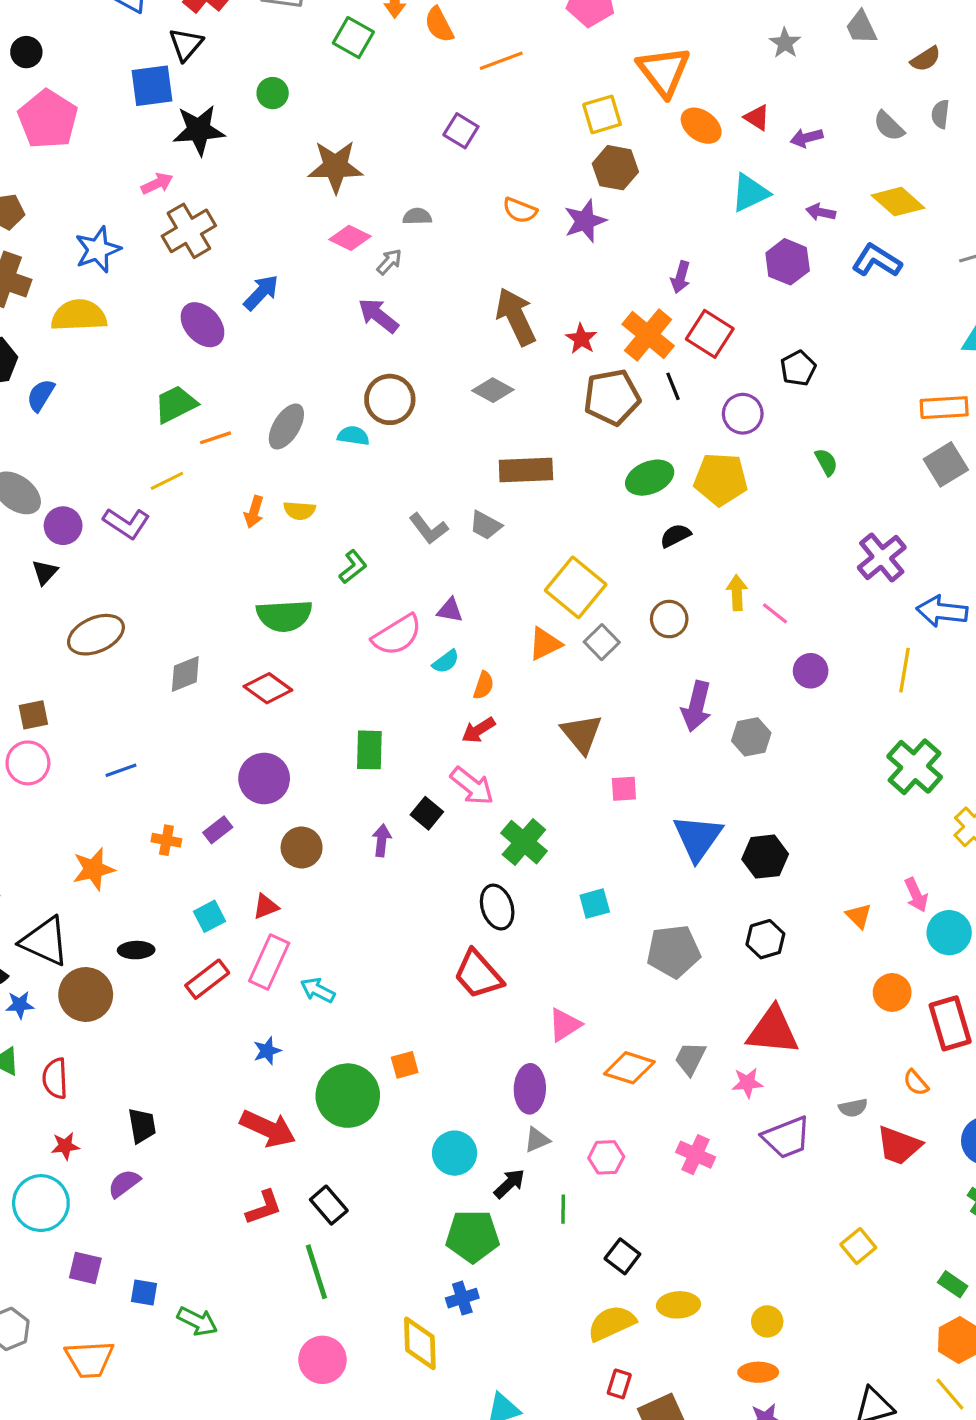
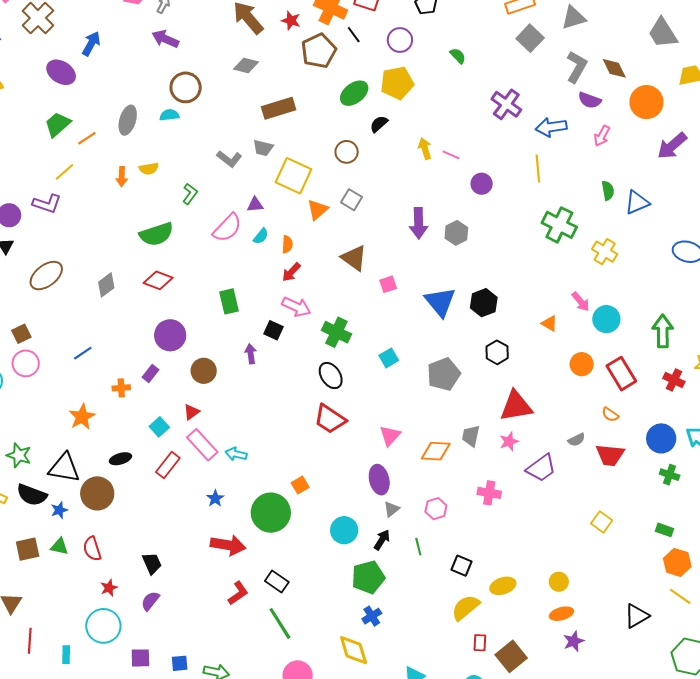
yellow square: (576, 587) -> (293, 176), moved
brown circle: (669, 619) -> (347, 152), moved
pink rectangle: (269, 962) -> (202, 445), turned -52

